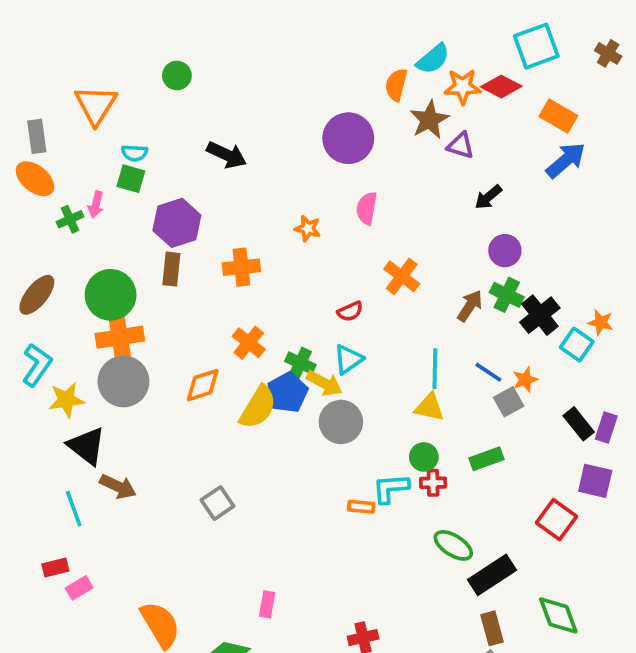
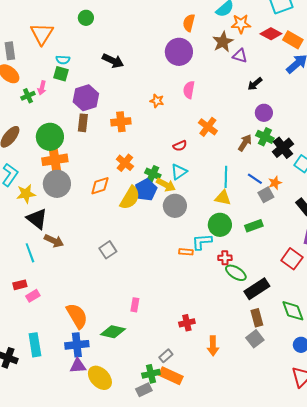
orange semicircle: (396, 85) -> (189, 23), moved
red diamond: (501, 87) -> (271, 34), moved
green circle: (424, 457) -> (220, 225), size x1.5
red cross: (433, 483) -> (225, 258), moved

